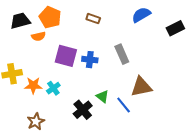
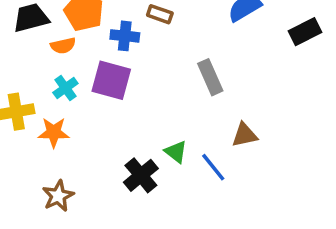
blue cross: (90, 60) -> (125, 36), moved
brown triangle: (141, 87) -> (245, 135), size x0.7
cyan cross: (53, 88) -> (65, 88), moved

